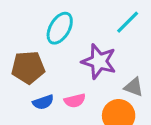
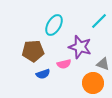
pink semicircle: (75, 101) -> (64, 64), moved

